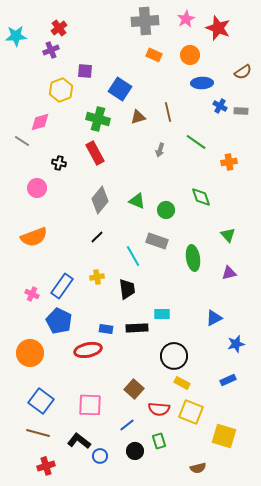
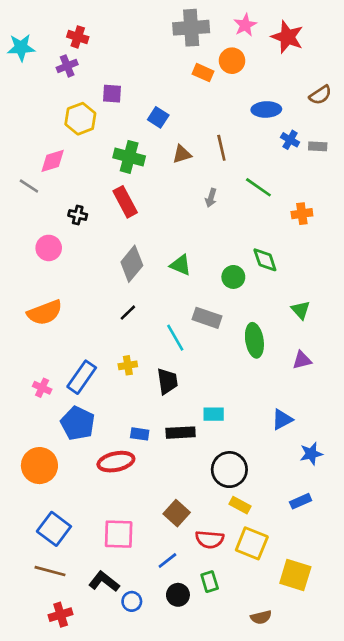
red cross: (59, 28) -> (78, 37), turned -35
orange circle: (190, 55) -> (232, 61), moved
blue square: (120, 89) -> (158, 117), size x0.7
green circle: (166, 210) -> (233, 277), moved

